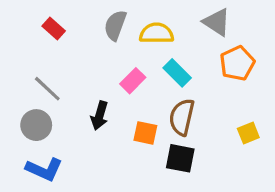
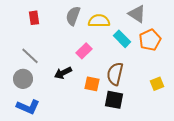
red rectangle: (54, 28) -> (34, 18), turned 40
cyan rectangle: (177, 73) -> (122, 39), moved
black arrow: (100, 116) -> (63, 73), turned 48

